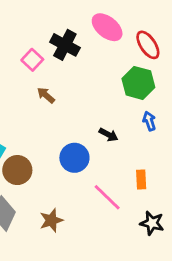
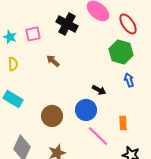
pink square: (32, 60) -> (33, 34), moved, turned 35
blue circle: (74, 158) -> (86, 110), moved
brown circle: (17, 170) -> (52, 116), moved

